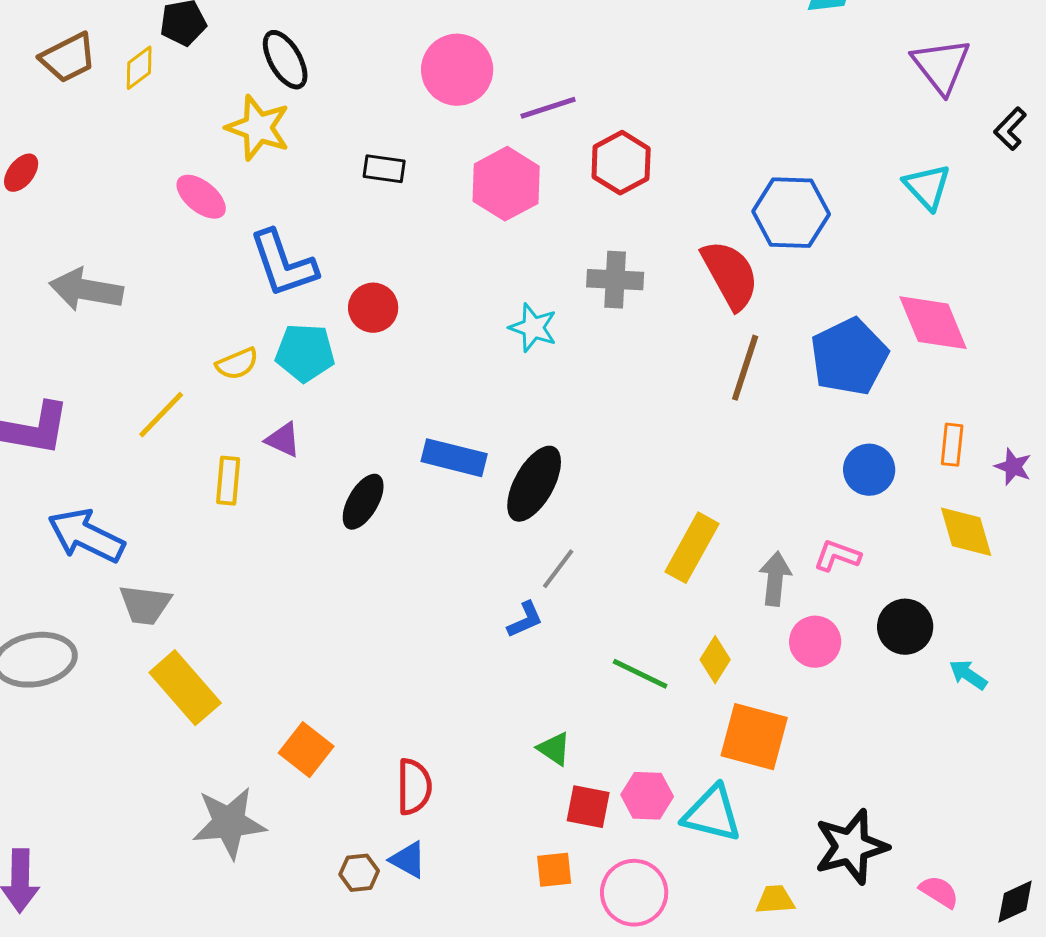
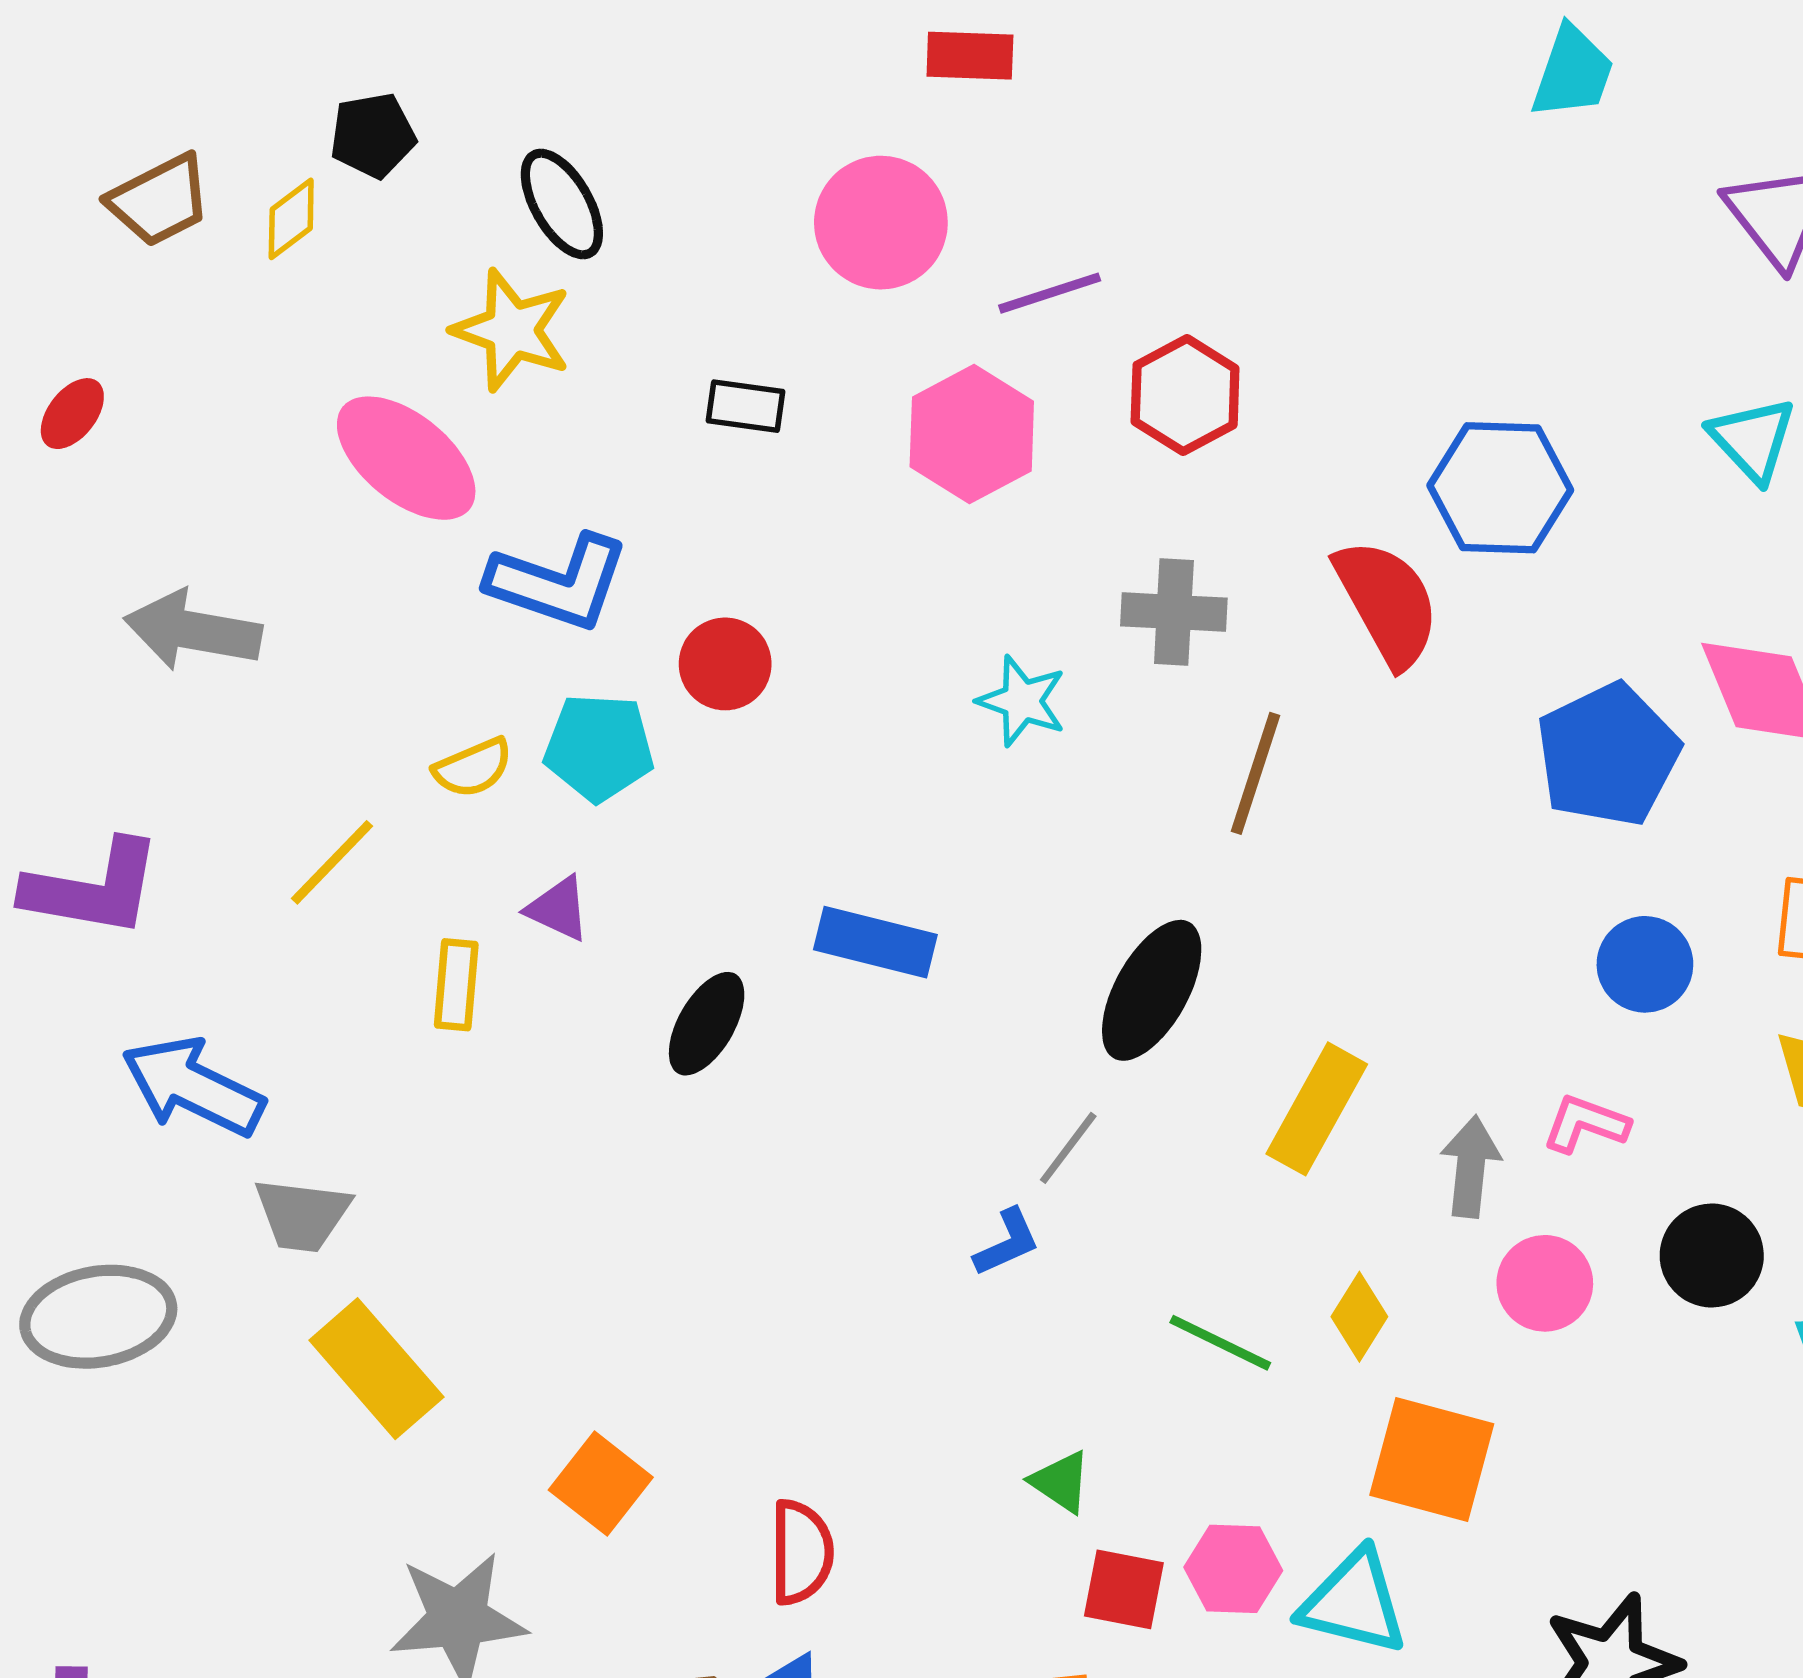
pink ellipse: (201, 197) -> (406, 458), size x1.5
blue L-shape: (283, 264) -> (558, 582), turned -52
brown line: (745, 368) -> (1256, 773), moved
black ellipse: (534, 484) -> (1152, 990), moved

